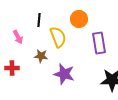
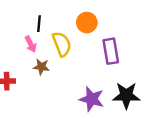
pink arrow: (18, 37) -> (31, 44), moved
purple star: (64, 74) -> (92, 99), moved

